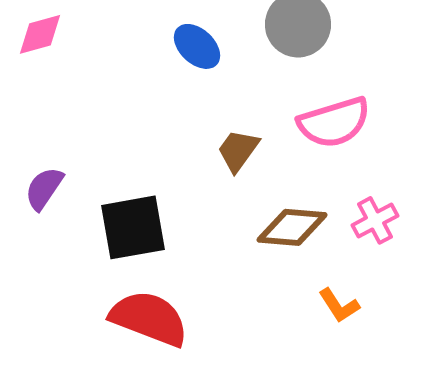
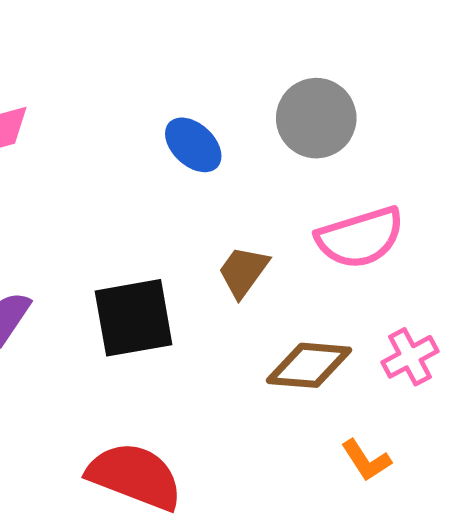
black square: (133, 227) -> (134, 318), moved

